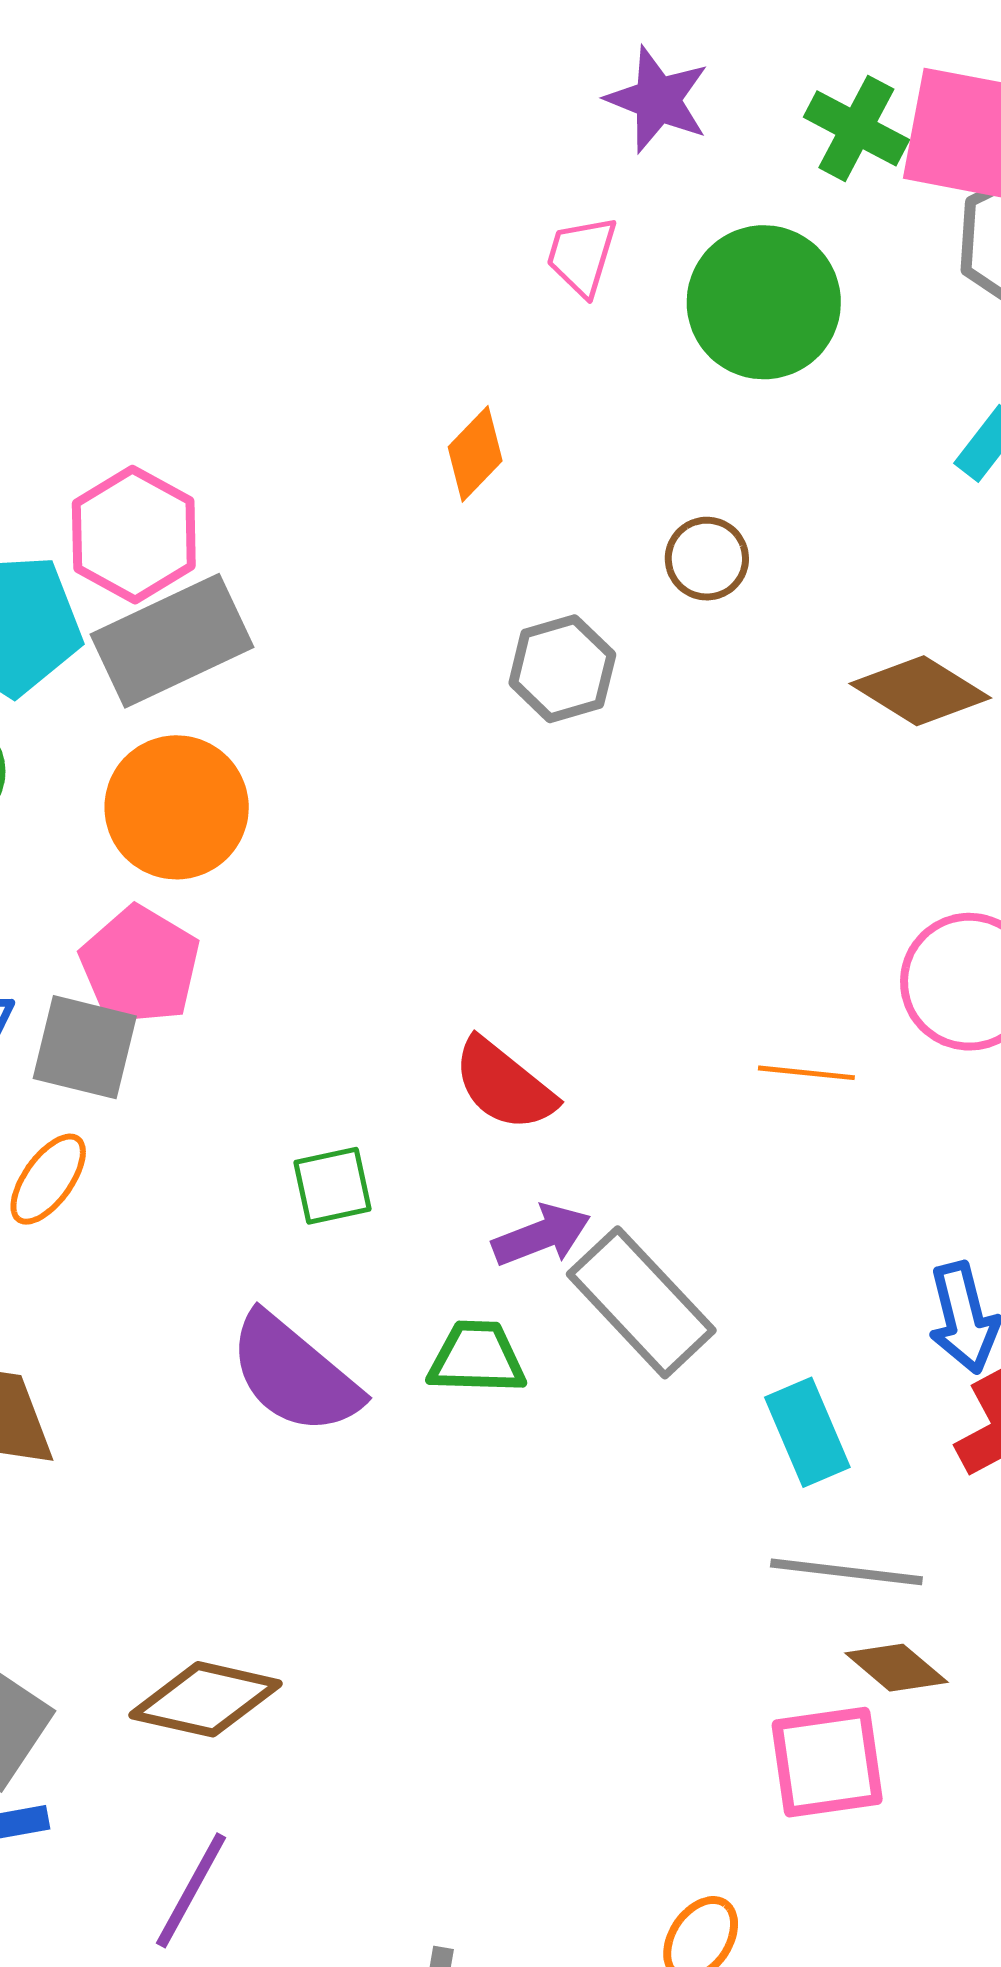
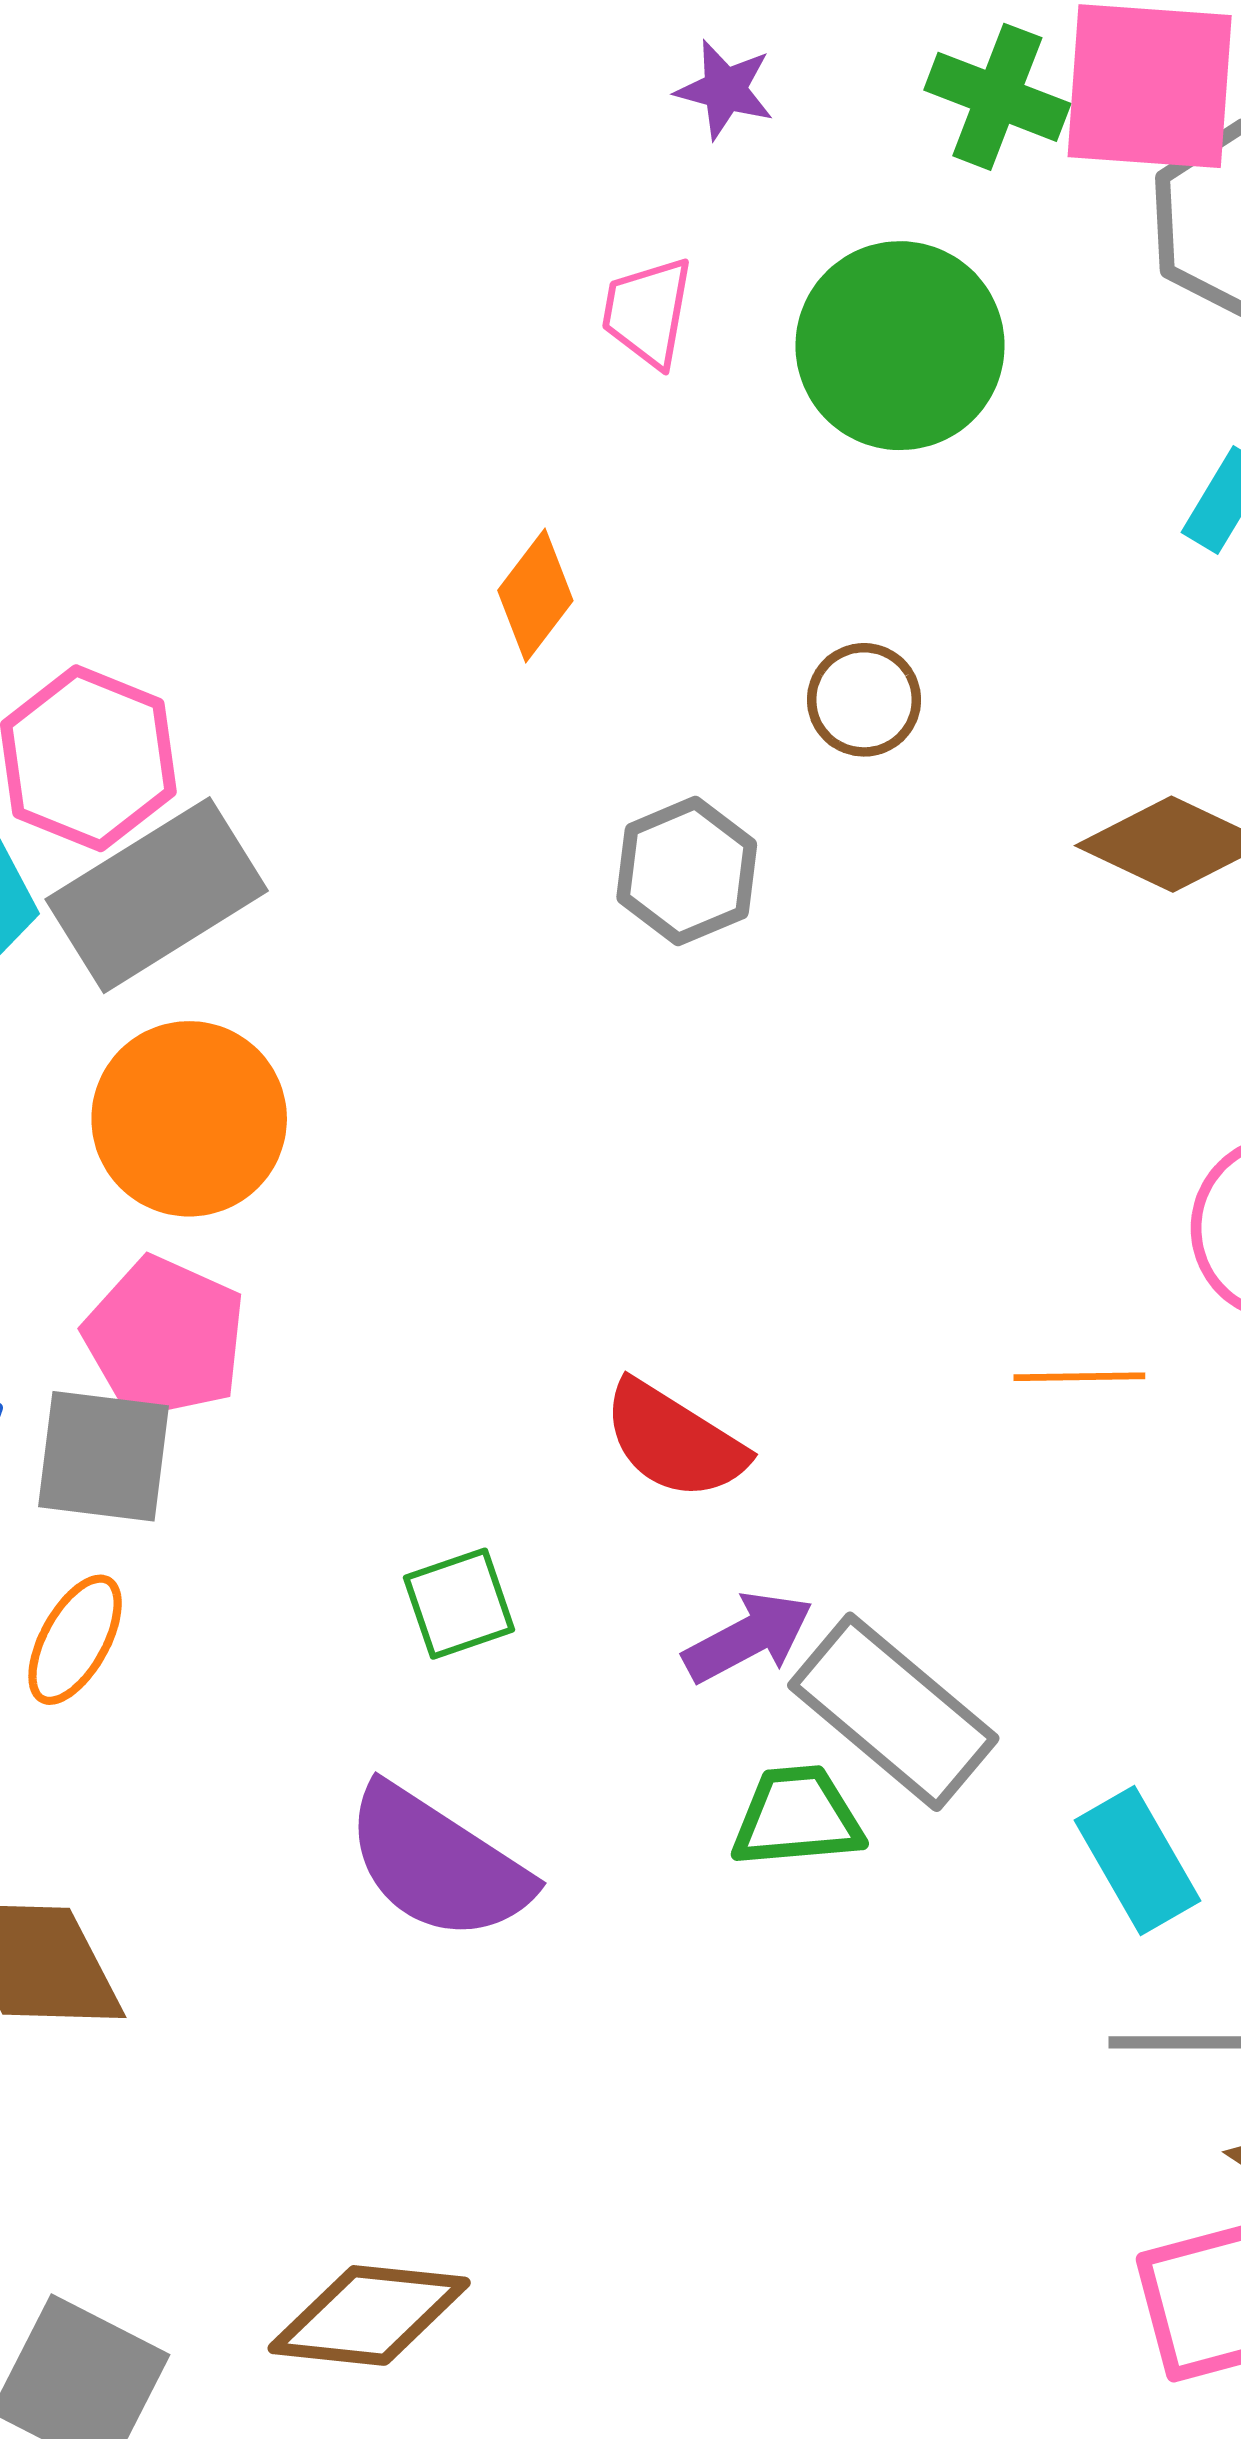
purple star: (657, 100) -> (725, 90), size x0.7
green trapezoid: (477, 1358) -> (797, 1817), moved

